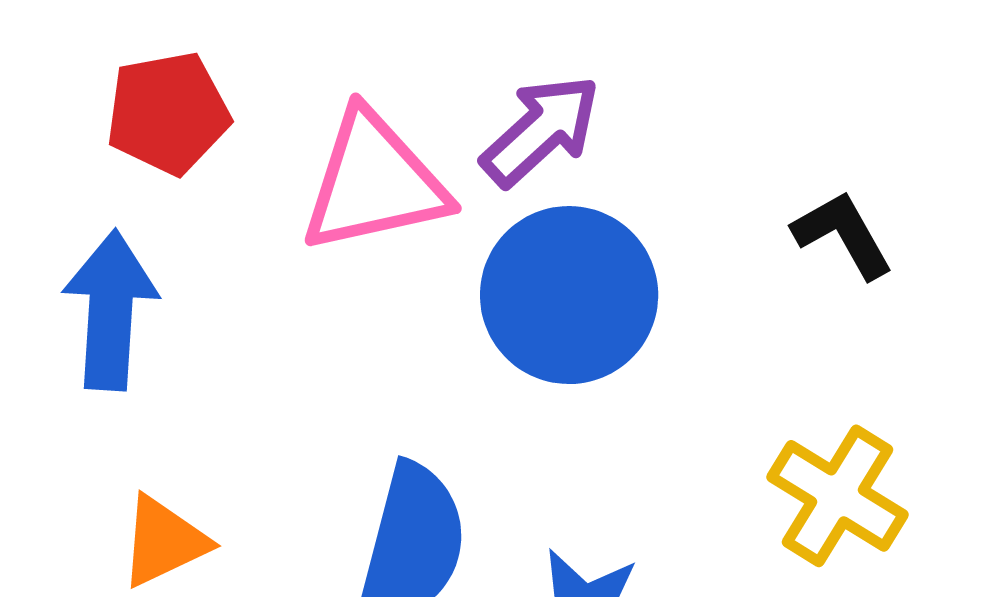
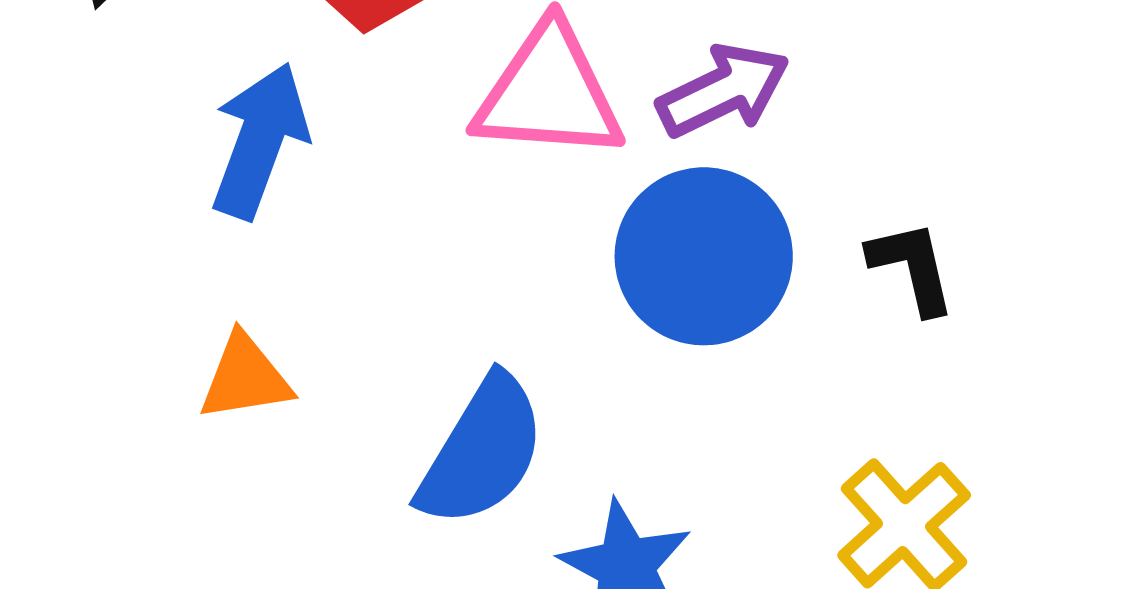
black L-shape: (843, 234) -> (912, 267), moved

